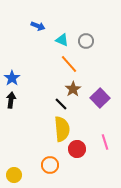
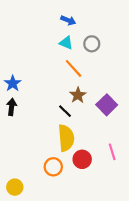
blue arrow: (38, 26) -> (68, 20), moved
orange circle: (50, 165) -> (53, 167), moved

